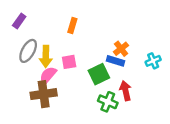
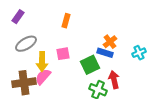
gray ellipse: (28, 51) -> (26, 44), turned 30
yellow arrow: (46, 56) -> (42, 62), moved
pink semicircle: (48, 75) -> (43, 77), moved
brown cross: (44, 94) -> (24, 83), moved

